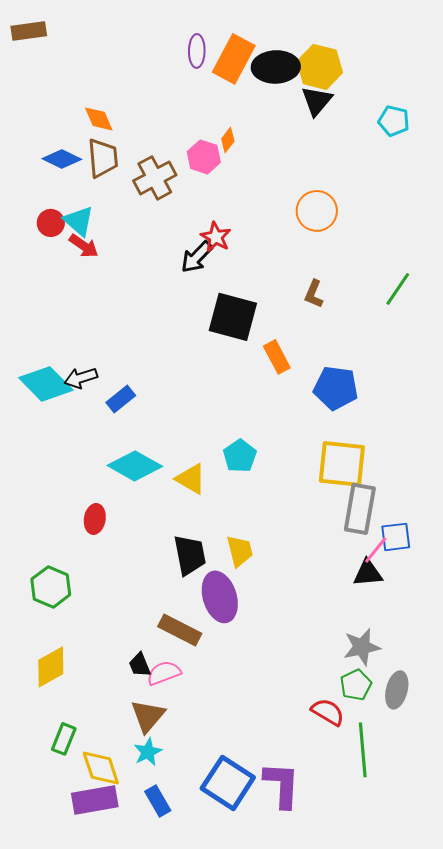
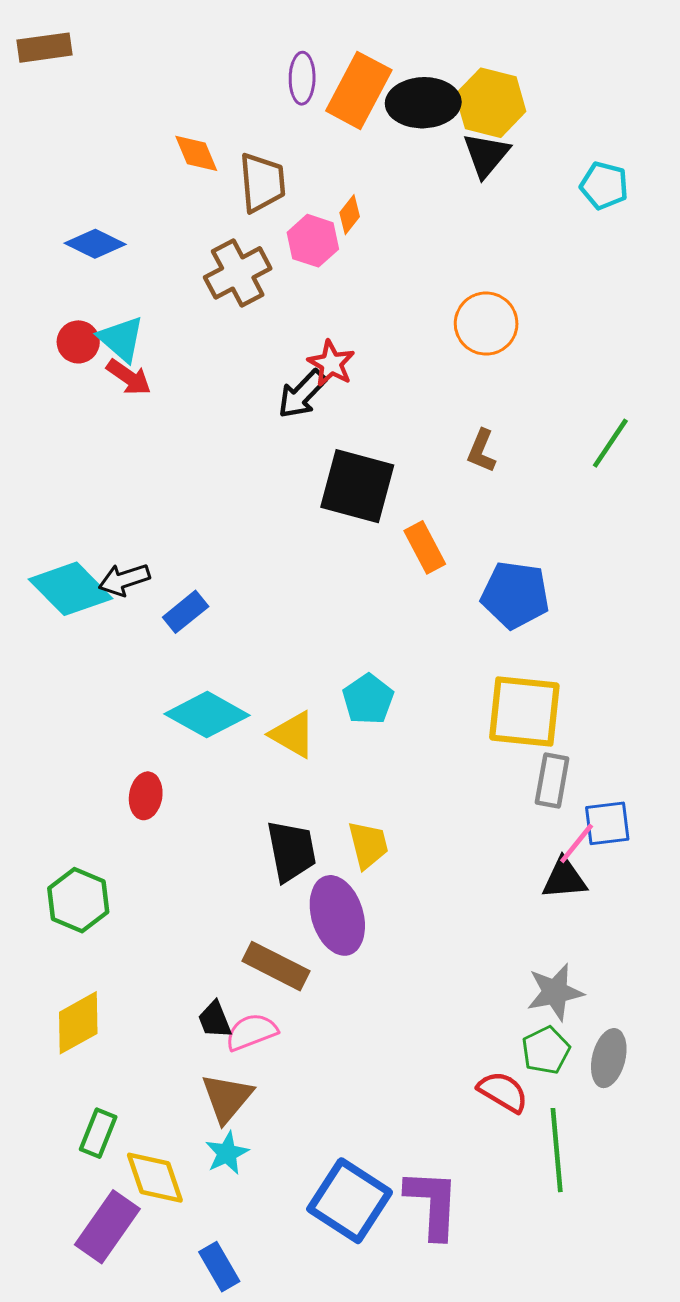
orange diamond: (99, 119) -> (196, 153), moved
brown trapezoid: (103, 158) -> (262, 182), moved
gray rectangle: (360, 509) -> (552, 780), size x0.7
purple rectangle: (95, 800) -> (107, 1227), moved, turned -45
blue rectangle: (158, 801) -> (219, 1267), moved

